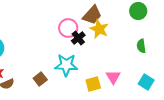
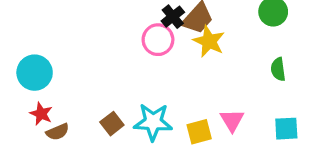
black cross: (78, 38) -> (173, 17), moved
cyan star: (66, 65) -> (153, 122), moved
cyan square: (146, 82) -> (286, 129), turned -35

